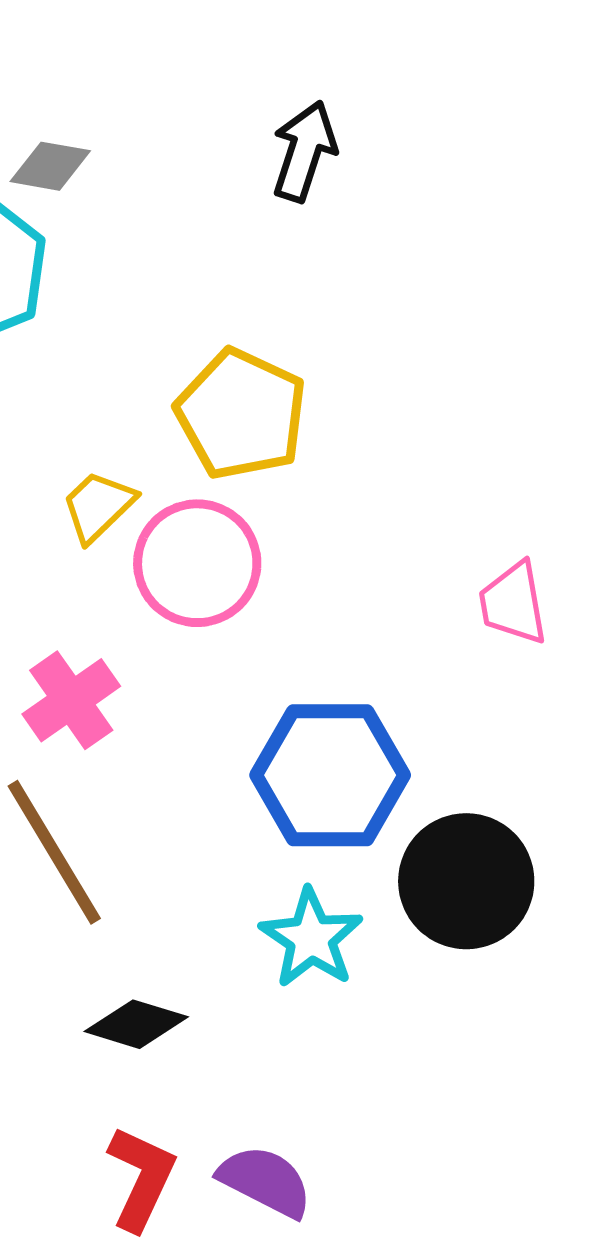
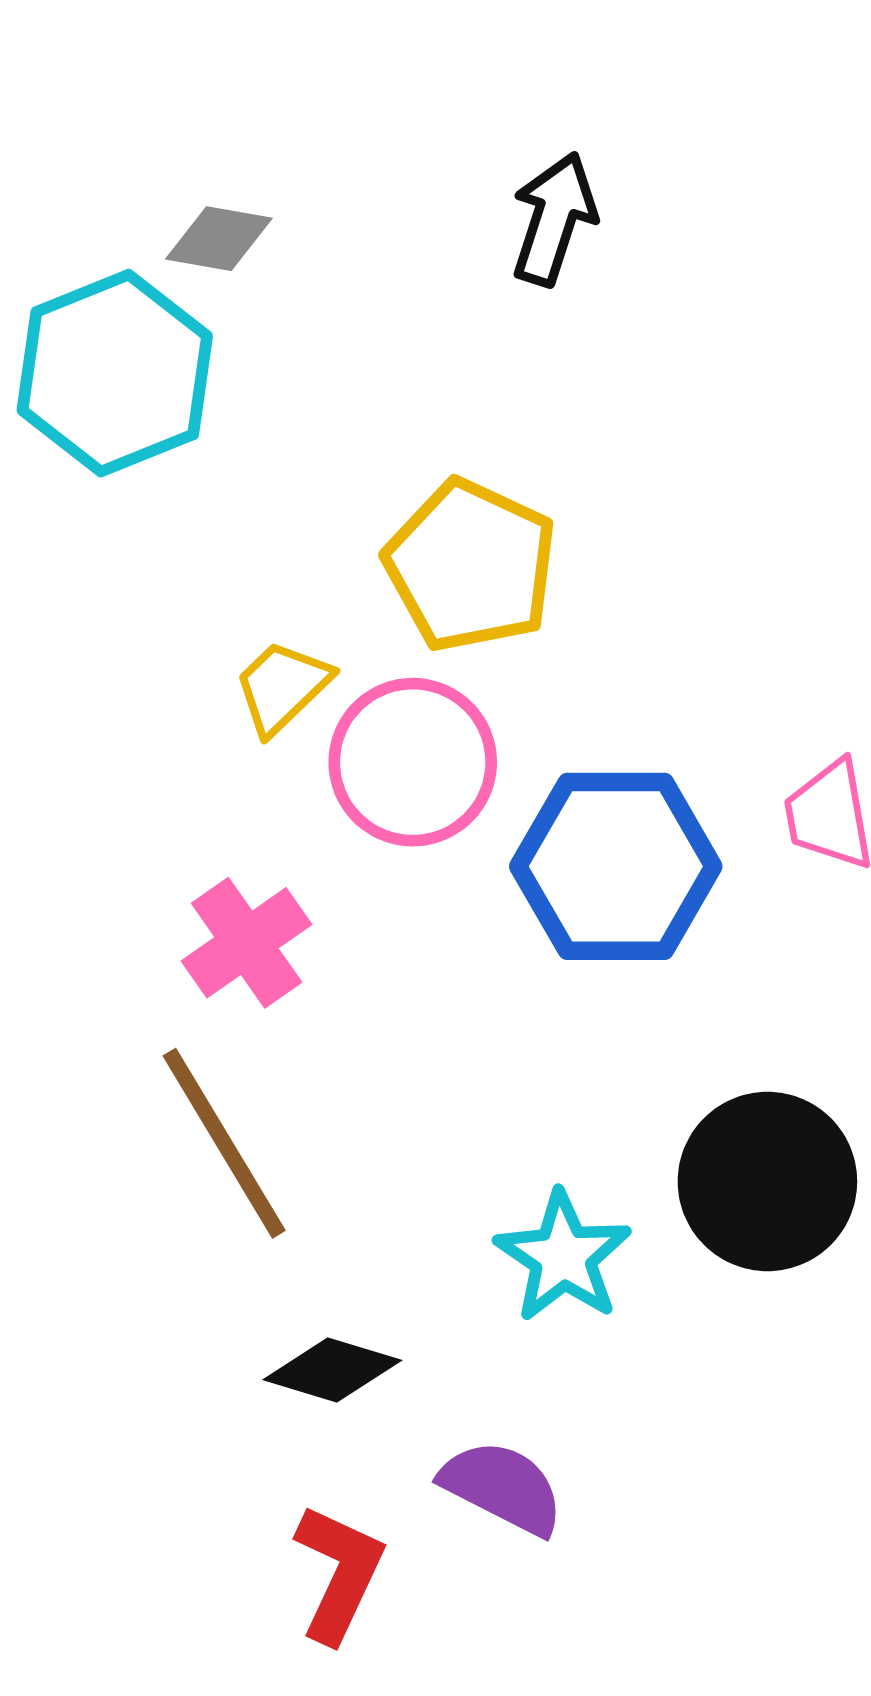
blue hexagon: (330, 775) -> (616, 866), moved
purple semicircle: (265, 1181) -> (502, 1487), moved

